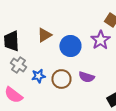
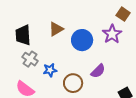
purple semicircle: (86, 77) -> (98, 71), turned -63
brown circle: (61, 79) -> (73, 83), moved

